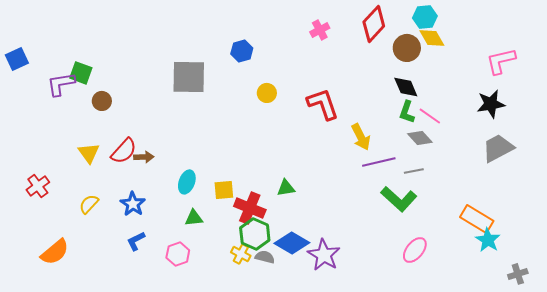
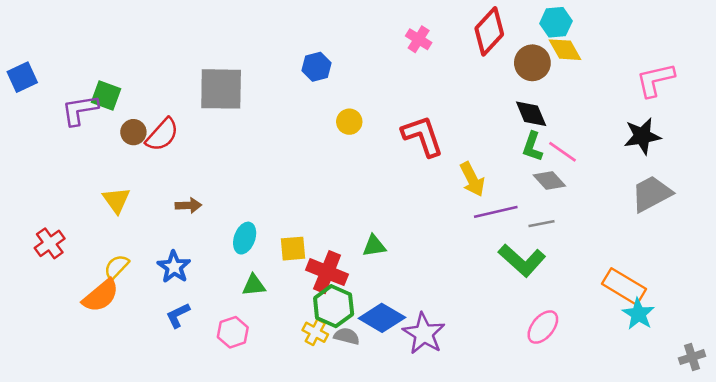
pink cross: (320, 30) -> (419, 39), turned -30
gray square: (189, 77) -> (221, 89), moved
red semicircle: (124, 151) -> (162, 135), moved
orange semicircle: (55, 252) -> (101, 296), moved
gray cross: (518, 274) -> (692, 357), moved

